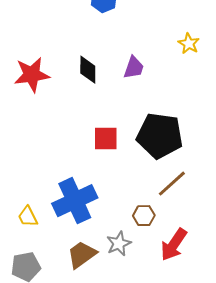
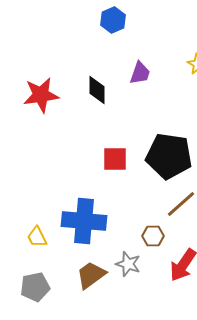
purple trapezoid: (134, 68) -> (140, 73), moved
blue cross: (75, 201) -> (84, 221), turned 30
gray star: (119, 244) -> (128, 264), turned -30

